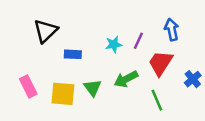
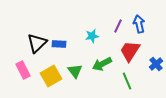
black triangle: (46, 31) -> (37, 43), moved
purple line: (138, 41) -> (118, 26), moved
yellow square: (63, 94) -> (51, 76), turned -35

